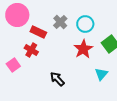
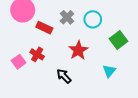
red star: (83, 49) -> (78, 50), moved
red cross: (31, 50) -> (37, 54), moved

